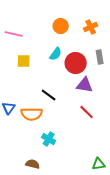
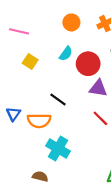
yellow square: (24, 61) -> (30, 61), turned 32
cyan cross: (49, 139) -> (58, 149), size x1.5

